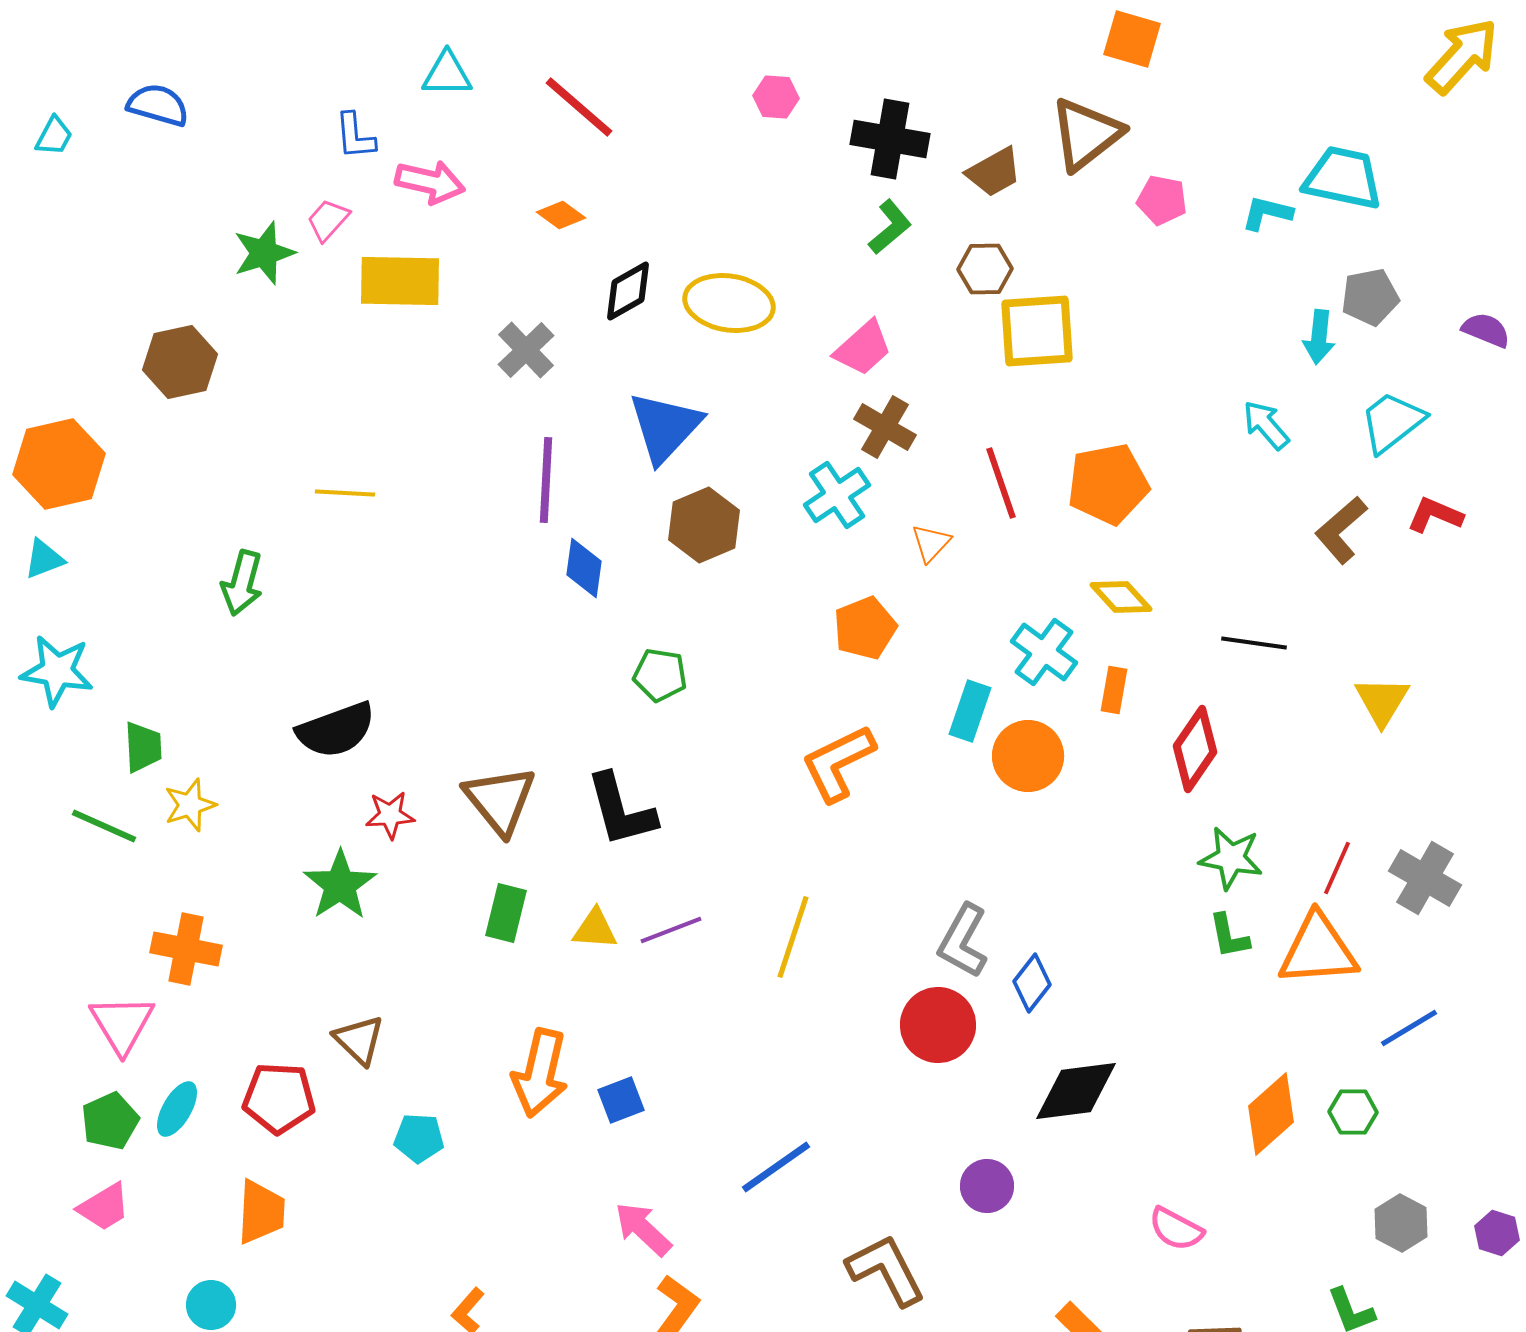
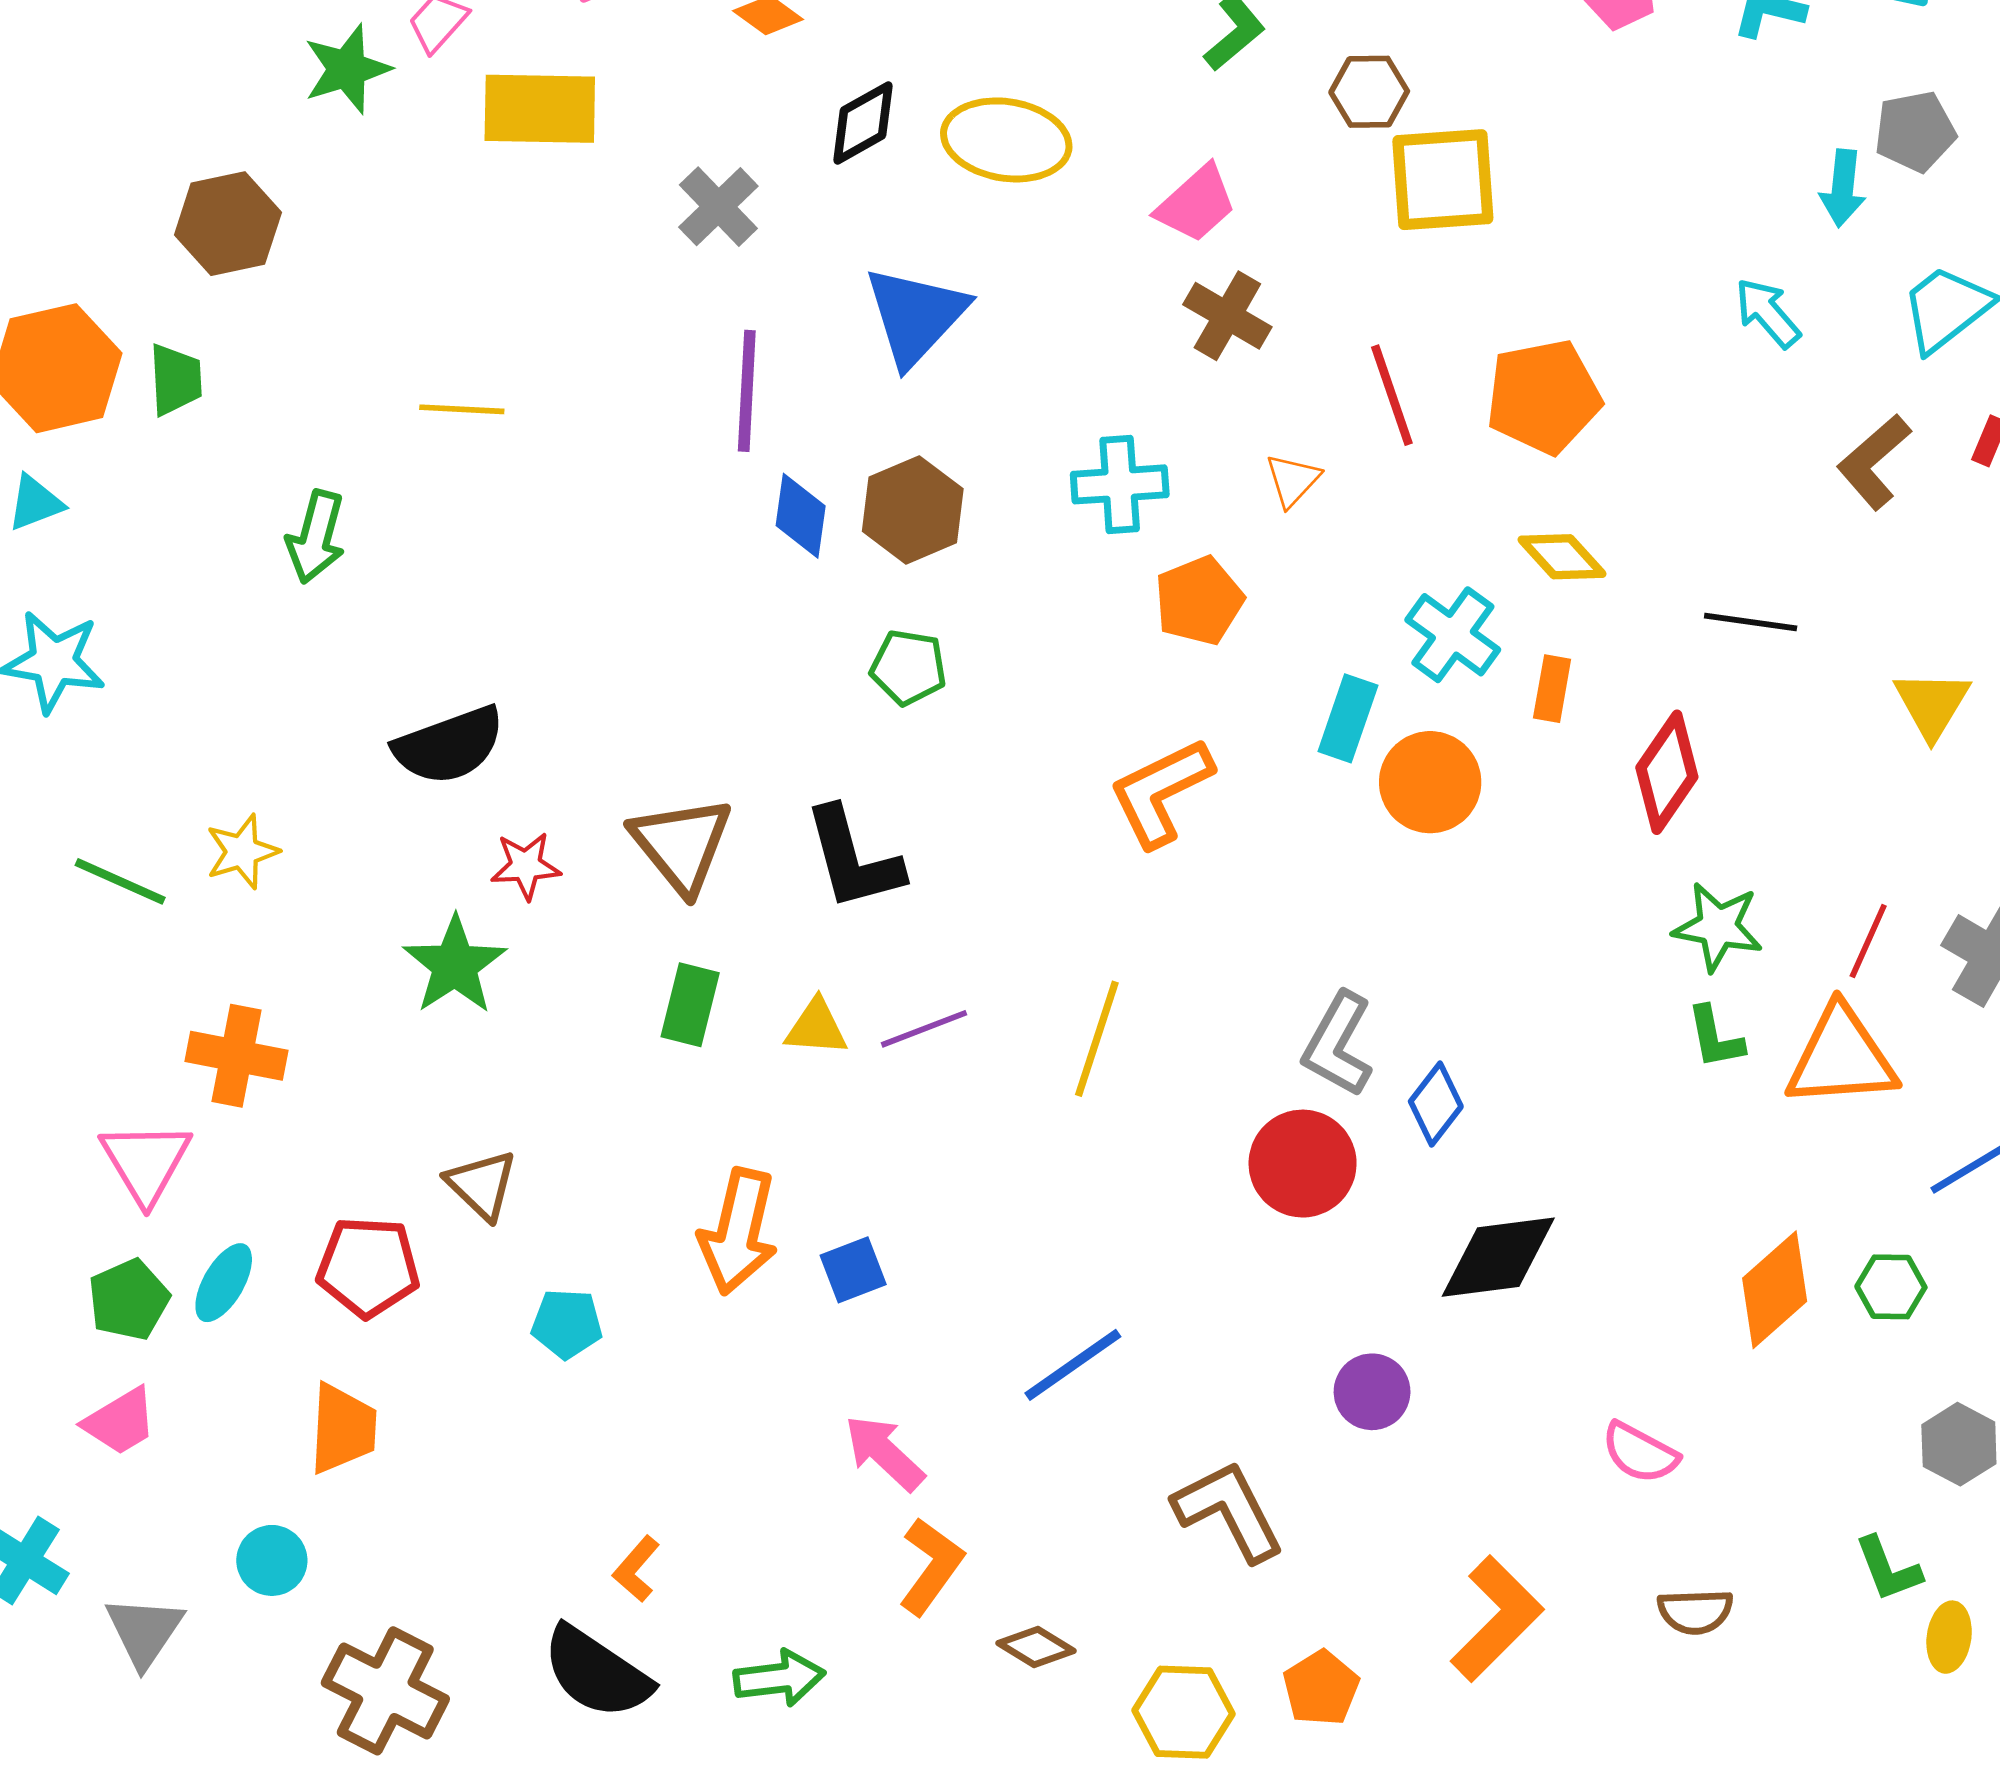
cyan cross: (837, 495) -> (1120, 484), moved, turned 30
brown hexagon: (704, 525) -> (913, 510), moved
green trapezoid: (143, 747) -> (175, 380), moved

